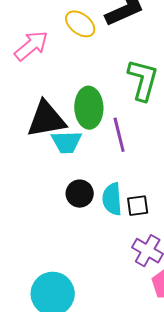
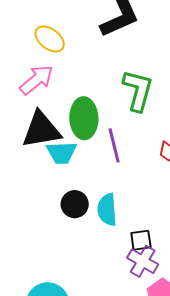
yellow ellipse: (80, 24) -> (50, 39), moved
pink arrow: (31, 46) -> (36, 80), moved
black square: (138, 206) -> (141, 240), moved

